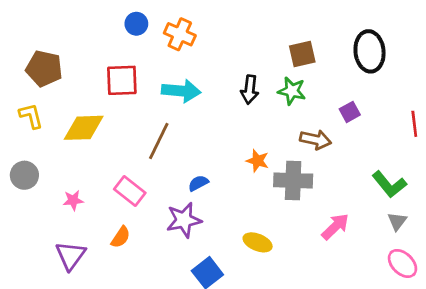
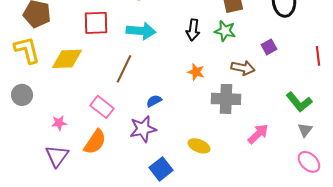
yellow L-shape: (31, 116) -> (27, 50), size x1.4
orange star: (258, 161) -> (196, 72), moved
pink star: (73, 200) -> (59, 123), moved
orange semicircle: (121, 237) -> (95, 142), size x1.5

